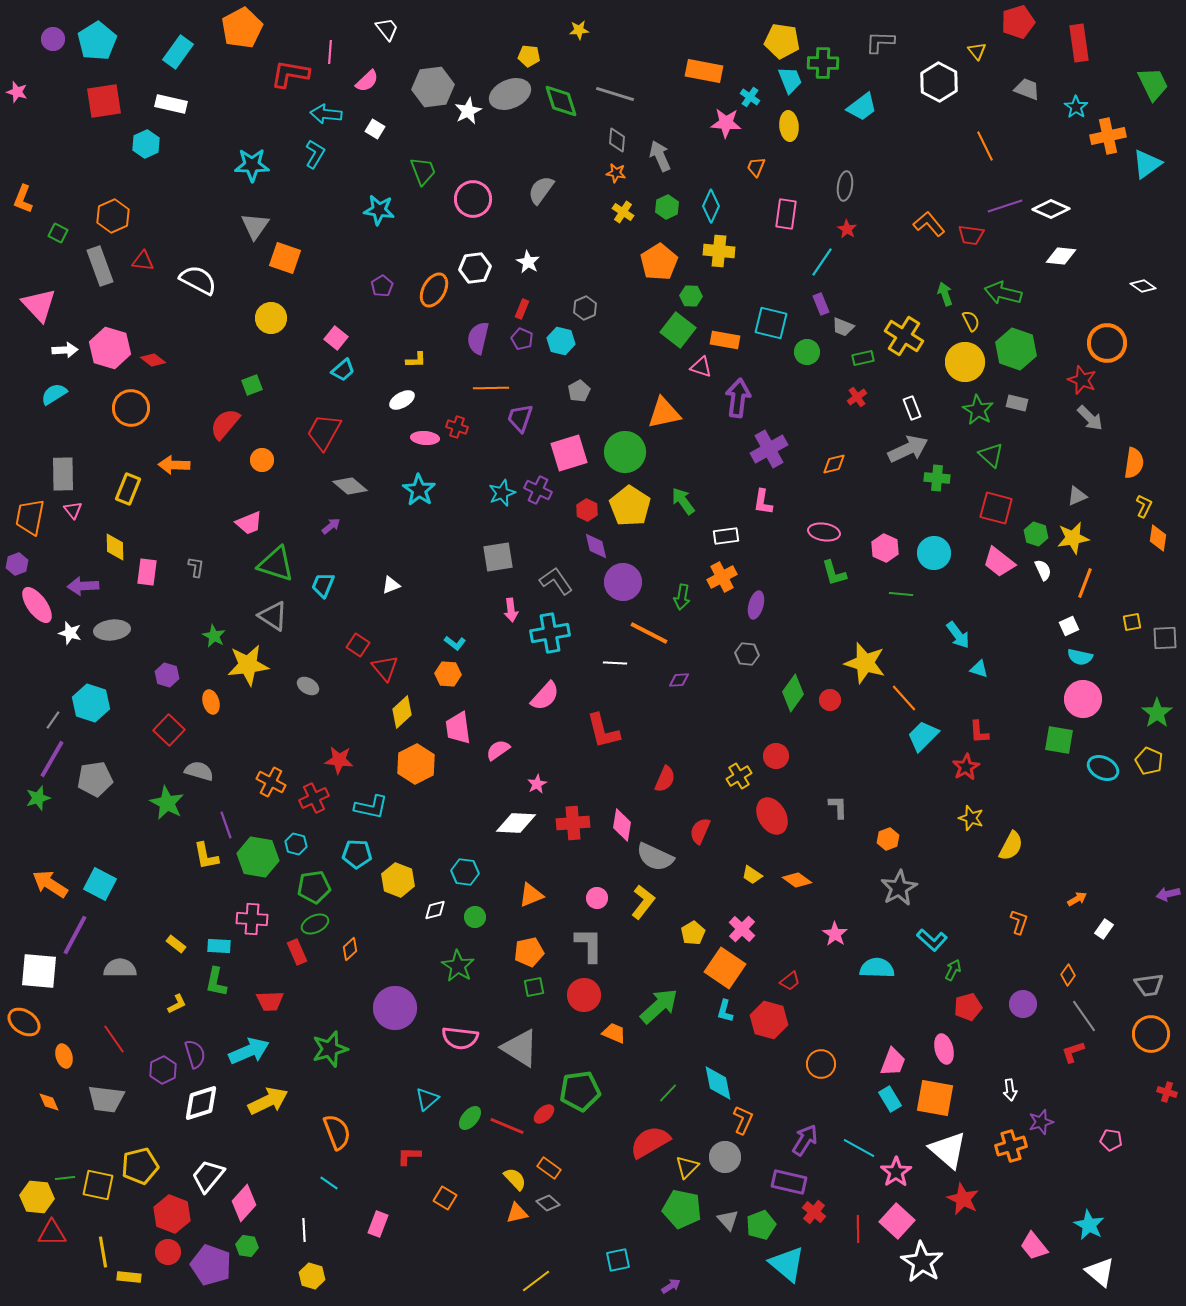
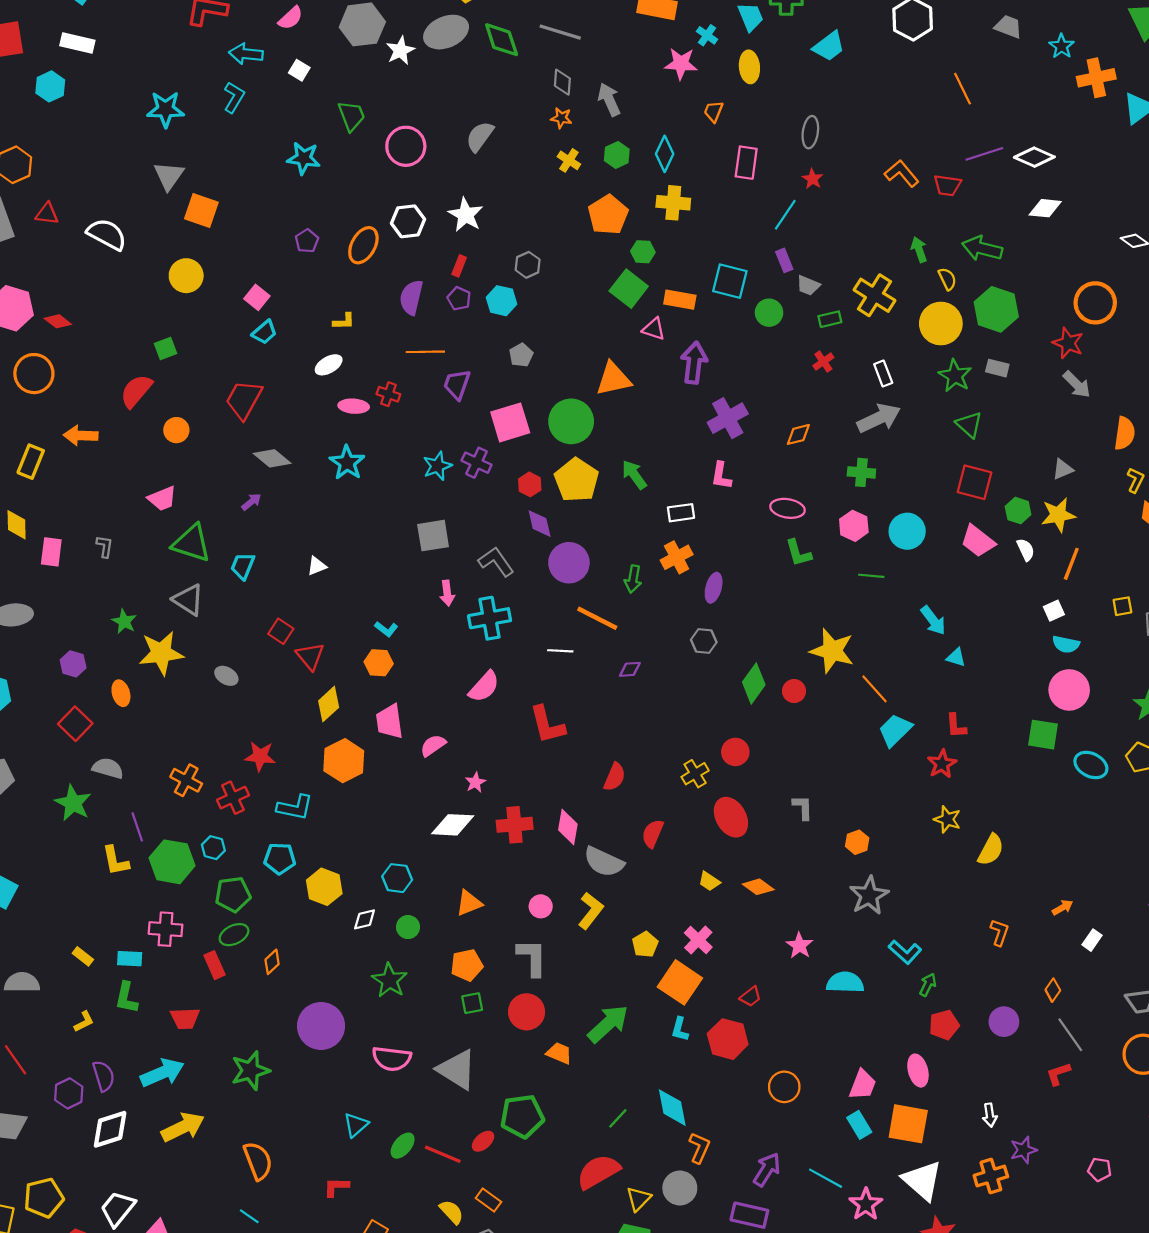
white star: (528, 262) -> (466, 215), size x1.4
green cross: (937, 478) -> (861, 472), moved

